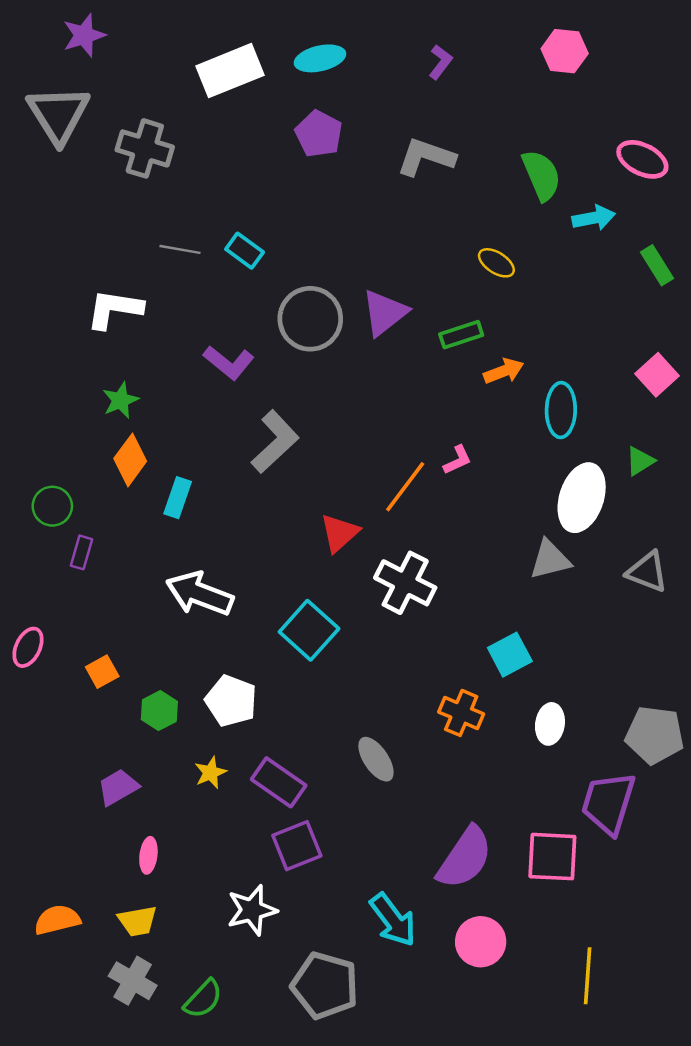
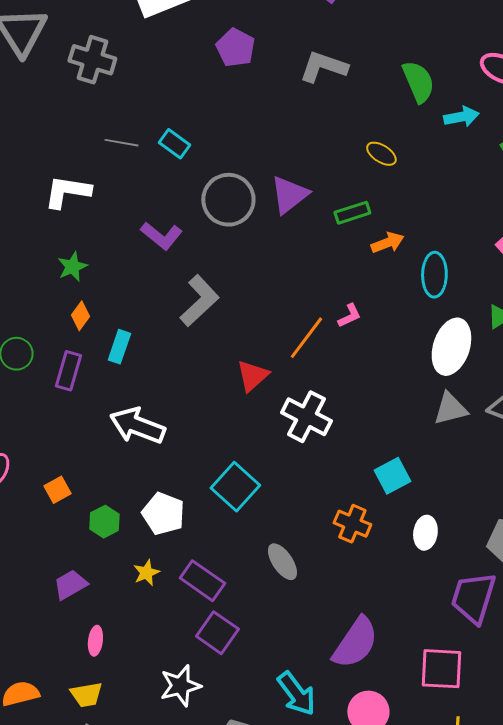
orange diamond: (130, 460) -> (80, 316), size x0.7
purple rectangle: (82, 552) -> (68, 371), moved, size x1.4
gray triangle: (550, 560) -> (450, 409), moved
cyan square: (309, 630) -> (235, 487), moved
purple square: (297, 846) -> (217, 633), turned -33
pink square: (552, 857) -> (441, 669), moved

